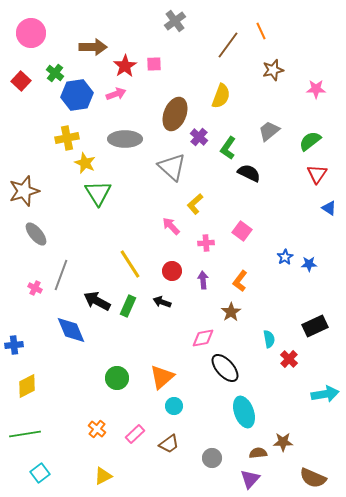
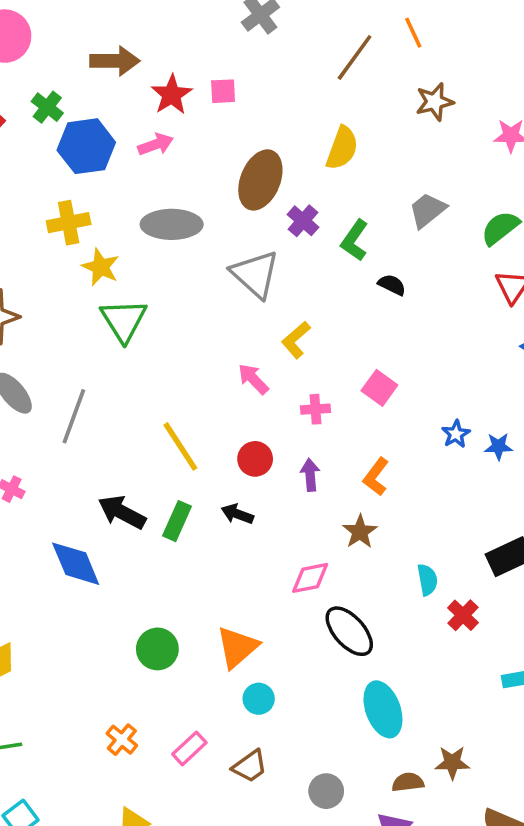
black semicircle: (249, 173) -> (392, 285), size x0.7
gray line: (61, 275) -> (74, 416), moved

